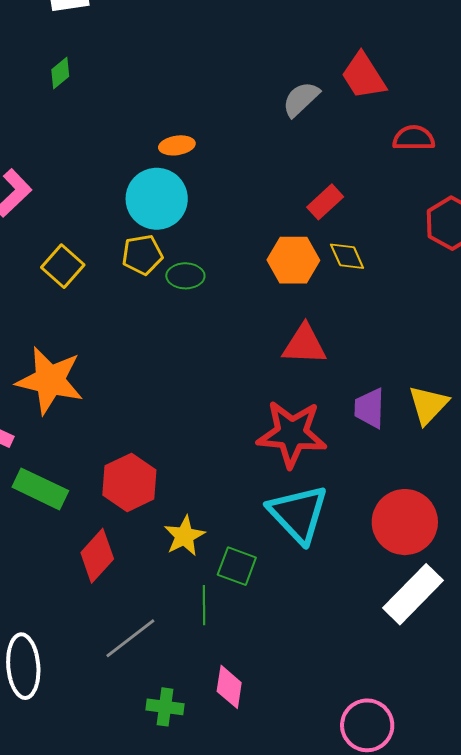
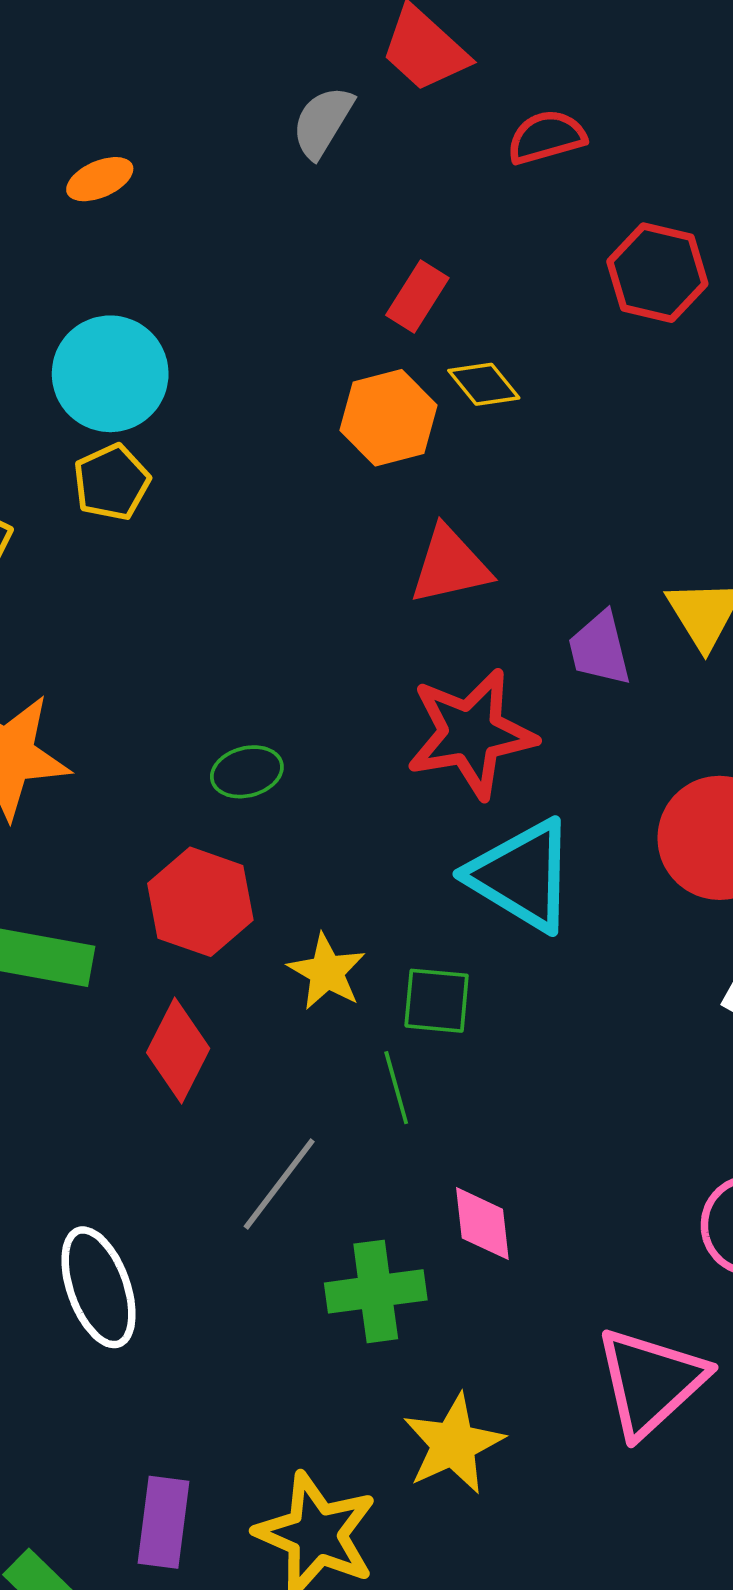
orange ellipse: (177, 145) -> (100, 179), moved
green ellipse: (185, 276) -> (247, 772), moved
green cross: (165, 707) -> (376, 1291), size x1.4

